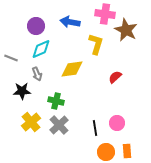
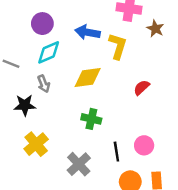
blue arrow: (70, 22) -> (88, 32), moved
brown star: (126, 30) -> (155, 29), size x0.6
green cross: (56, 101) -> (91, 119), moved
gray cross: (59, 125) -> (79, 164), moved

